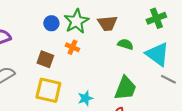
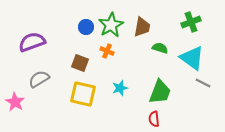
brown trapezoid: (107, 23) -> (142, 27), turned -75
cyan star: (85, 98) -> (120, 88), moved

